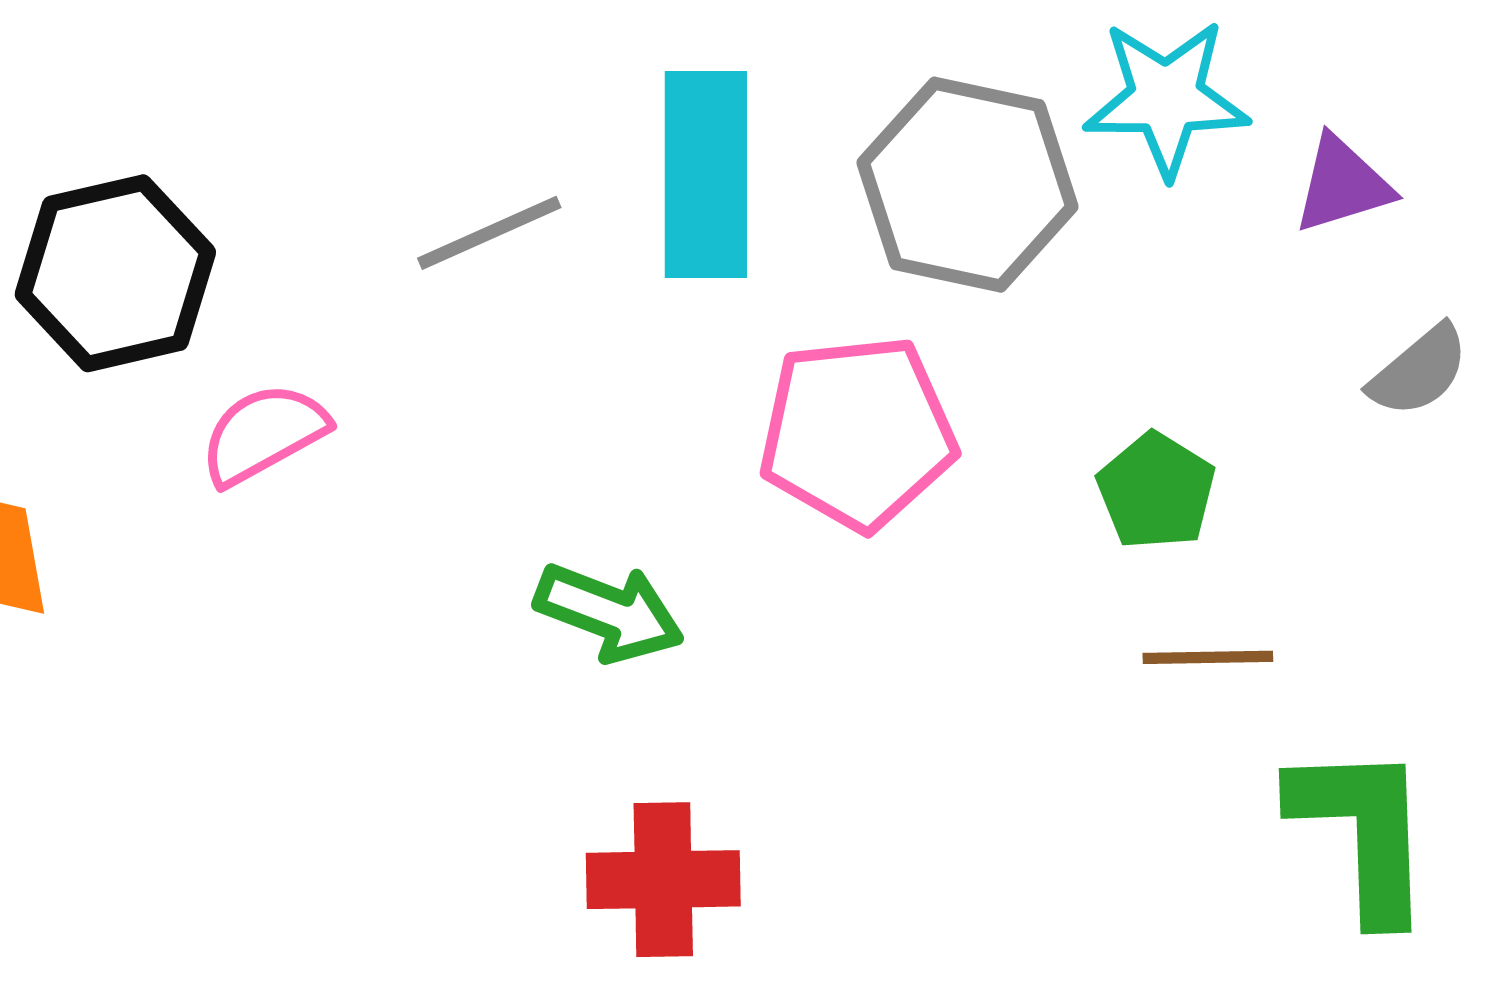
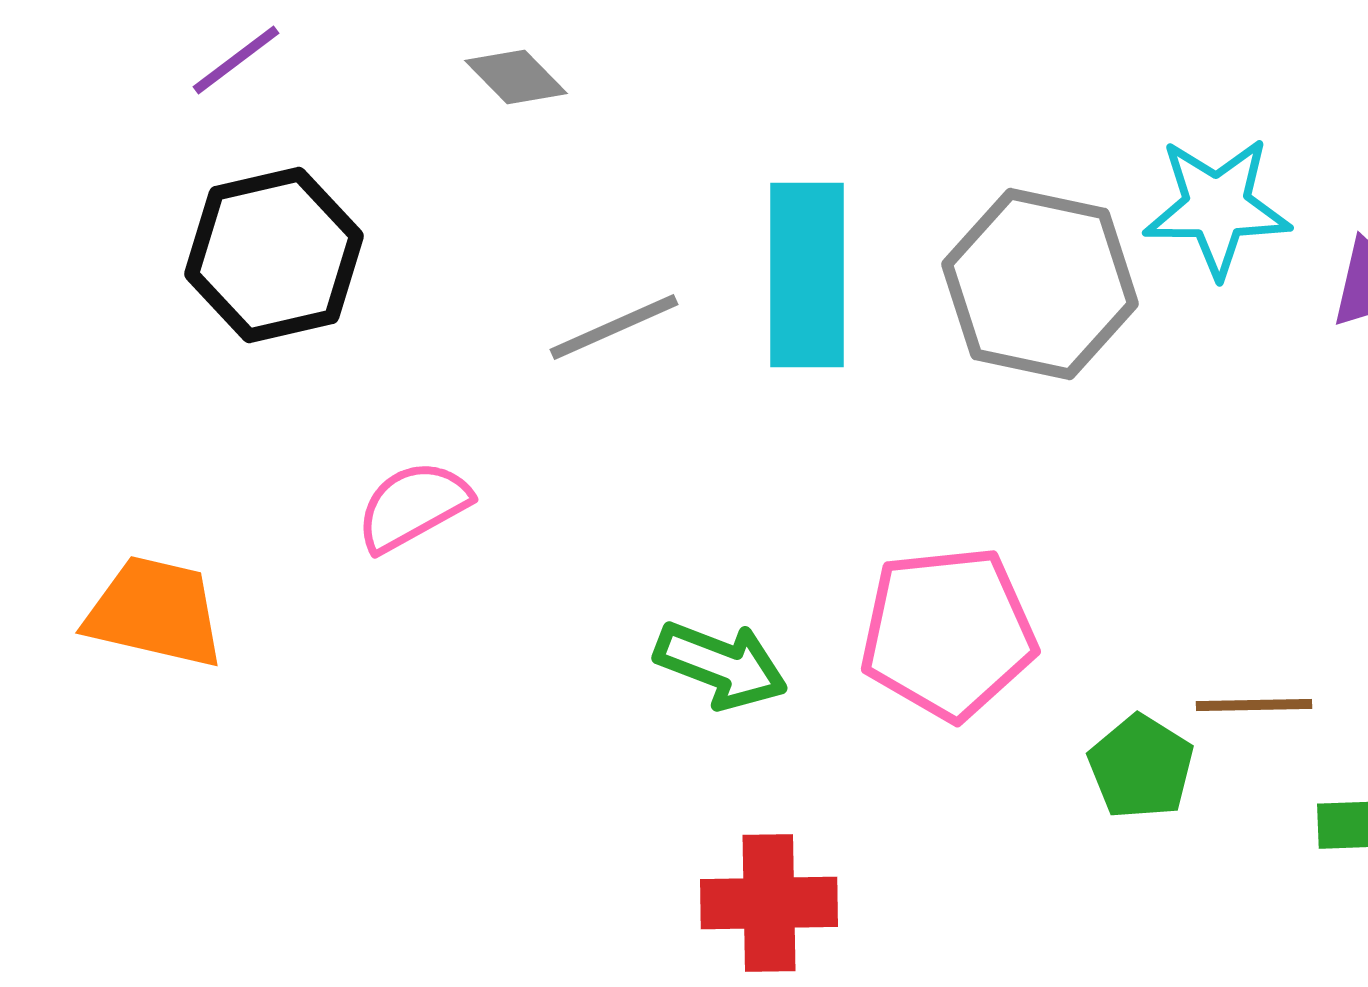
black hexagon: (115, 273) -> (274, 255), moved
pink pentagon: (858, 433) -> (948, 633), moved
green pentagon: (1156, 491) -> (1141, 767), moved

